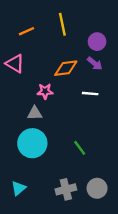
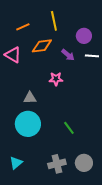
purple arrow: (95, 64) -> (68, 55), moved
orange diamond: (66, 68) -> (42, 46), moved
pink star: (45, 91) -> (56, 79), moved
white line: (90, 94) -> (92, 56), moved

